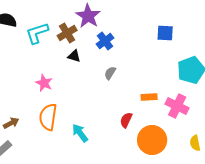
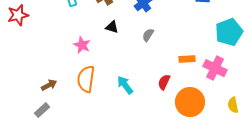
black triangle: (74, 56) -> (112, 27), moved
cyan arrow: (80, 133) -> (125, 85), moved

